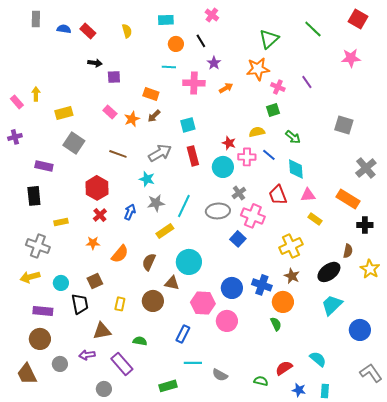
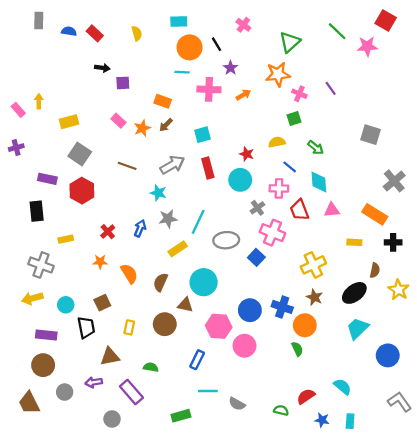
pink cross: (212, 15) -> (243, 25), moved
orange circle: (176, 44) -> (190, 47), size x1.5
pink star: (351, 58) -> (367, 46), moved
pink cross: (247, 157) -> (279, 188), moved
red hexagon: (97, 188) -> (82, 191), moved
gray ellipse: (218, 211) -> (226, 240), moved
yellow rectangle: (315, 219) -> (354, 242), moved, turned -32
orange semicircle: (120, 254) -> (129, 274), turned -72

